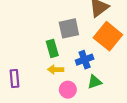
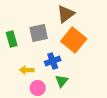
green rectangle: (52, 48) -> (12, 39), moved
green triangle: (95, 82) -> (62, 81), turned -32

